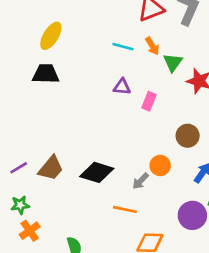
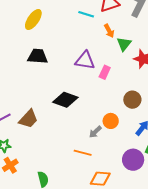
cyan line: (123, 47) -> (86, 14), moved
black trapezoid: (46, 74) -> (38, 56), moved
purple triangle: (122, 87) -> (85, 60), size x1.5
black diamond: (97, 172) -> (65, 100), moved

